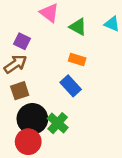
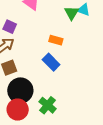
green triangle: (78, 27) -> (72, 13), moved, turned 35
green cross: (58, 123) -> (48, 105), moved

